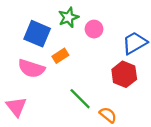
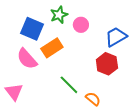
orange rectangle: (60, 56) -> (52, 48), size x1.5
pink semicircle: (31, 68) -> (27, 59), turned 30

